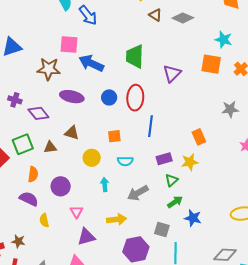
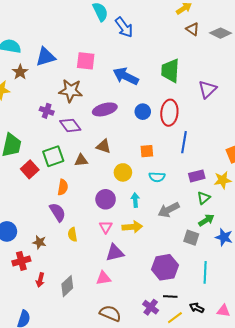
pink square: (69, 45) -> (86, 61), moved
brown star: (49, 69) -> (71, 91), moved
purple ellipse: (72, 97) -> (105, 109), turned -30
purple circle: (61, 186) -> (106, 199), moved
purple semicircle: (29, 199) -> (58, 212), turned 30
yellow arrow: (117, 219) -> (132, 227), moved
gray square: (162, 229) -> (191, 238), moved
brown star: (18, 241) -> (39, 242), moved

